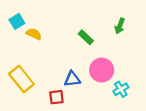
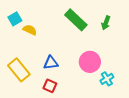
green rectangle: (86, 37) -> (76, 20), moved, size x1.6
blue triangle: (72, 79) -> (51, 63), moved
red square: (56, 97) -> (50, 86), turned 32

